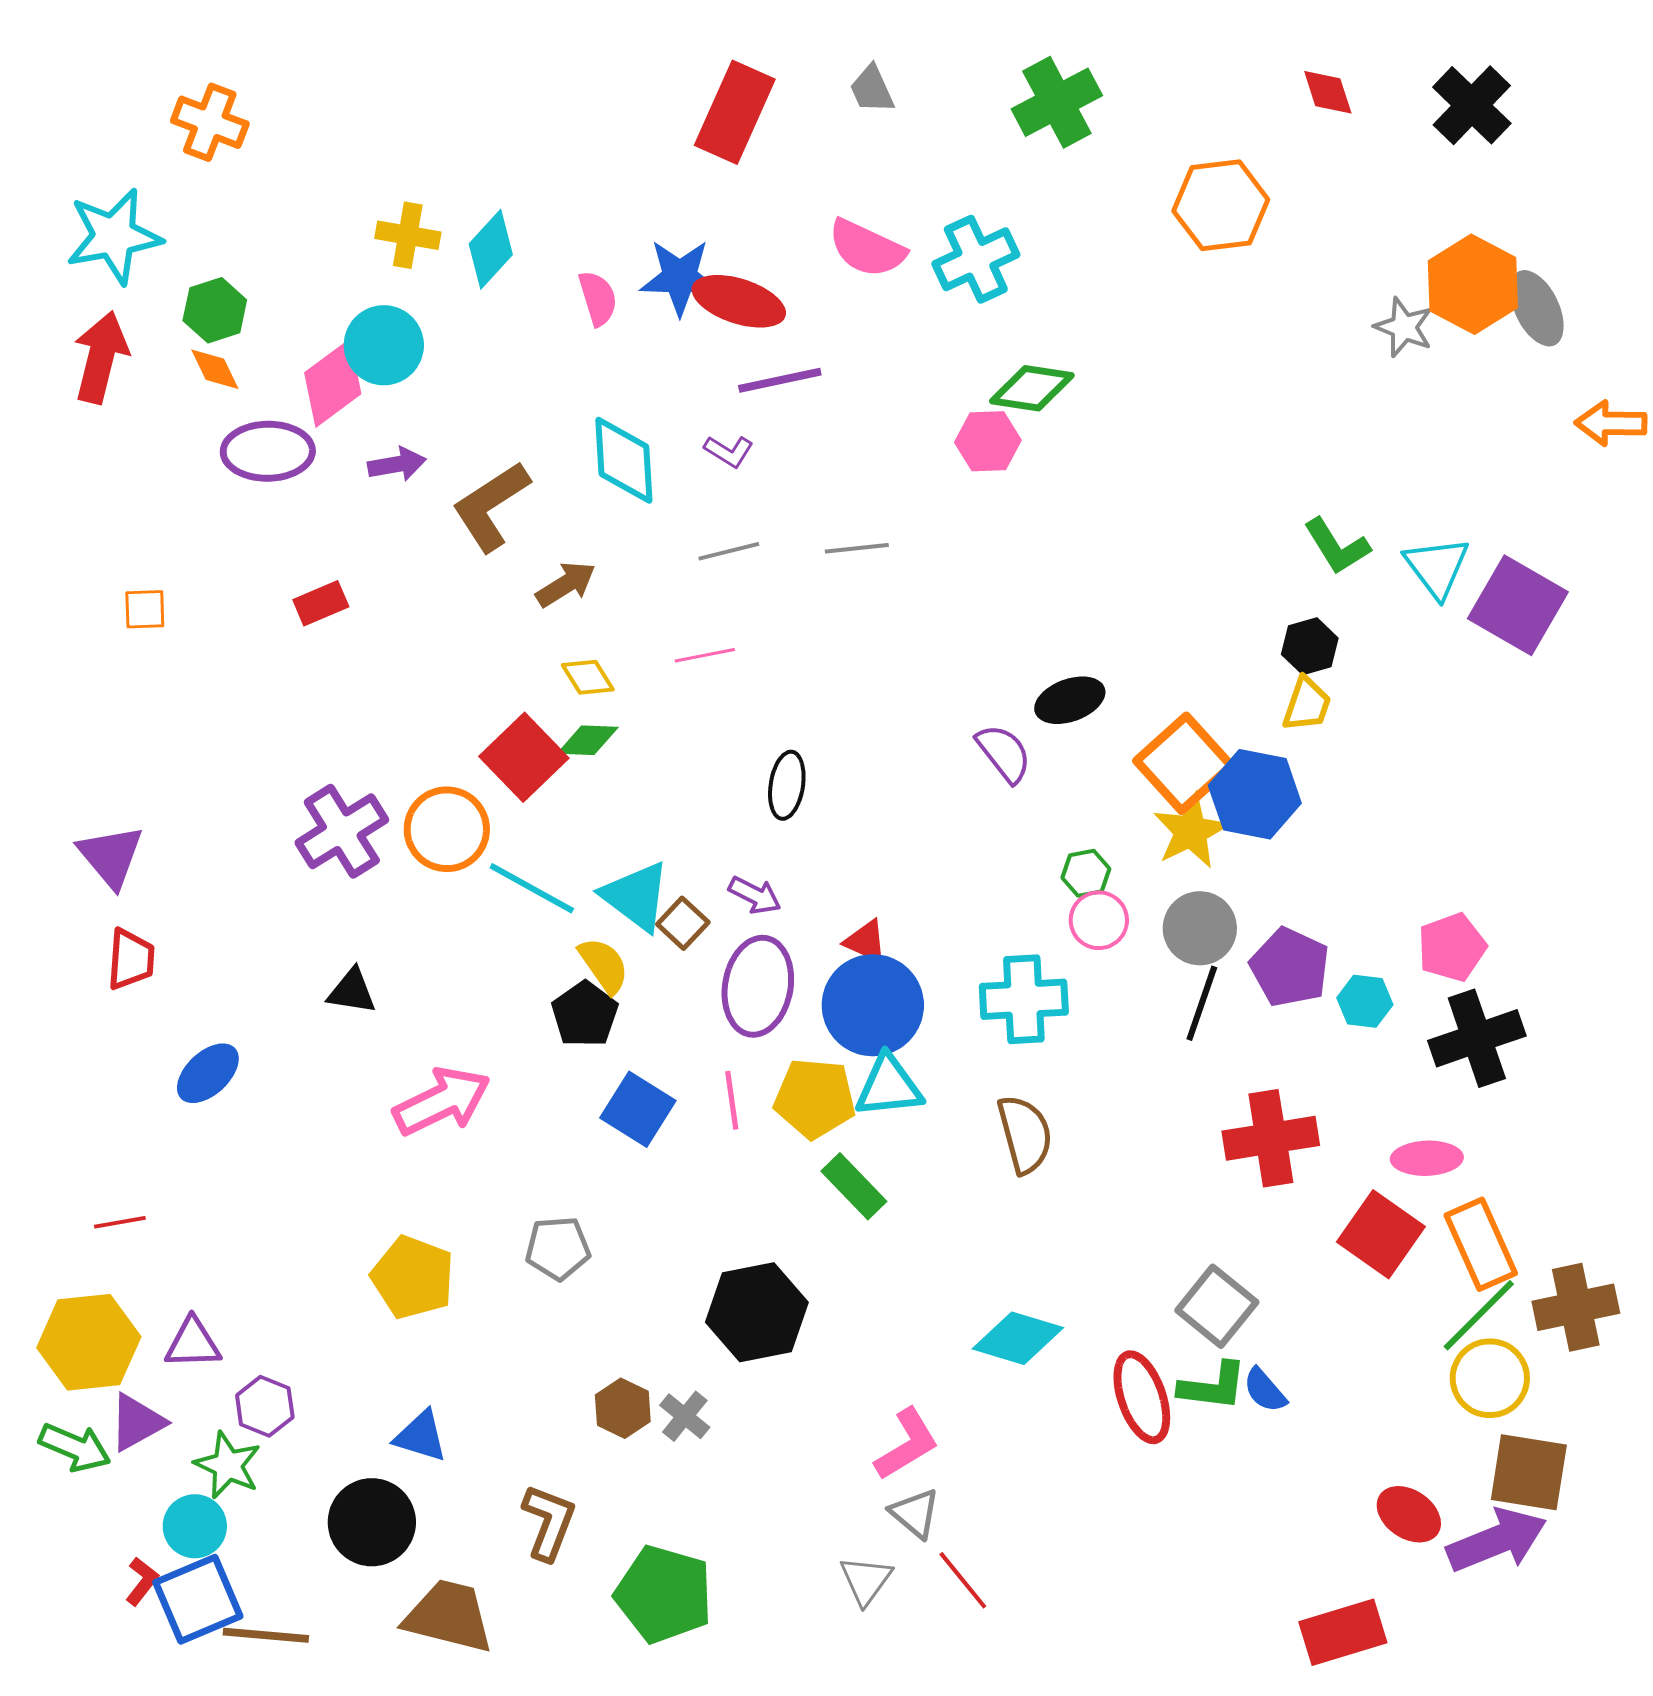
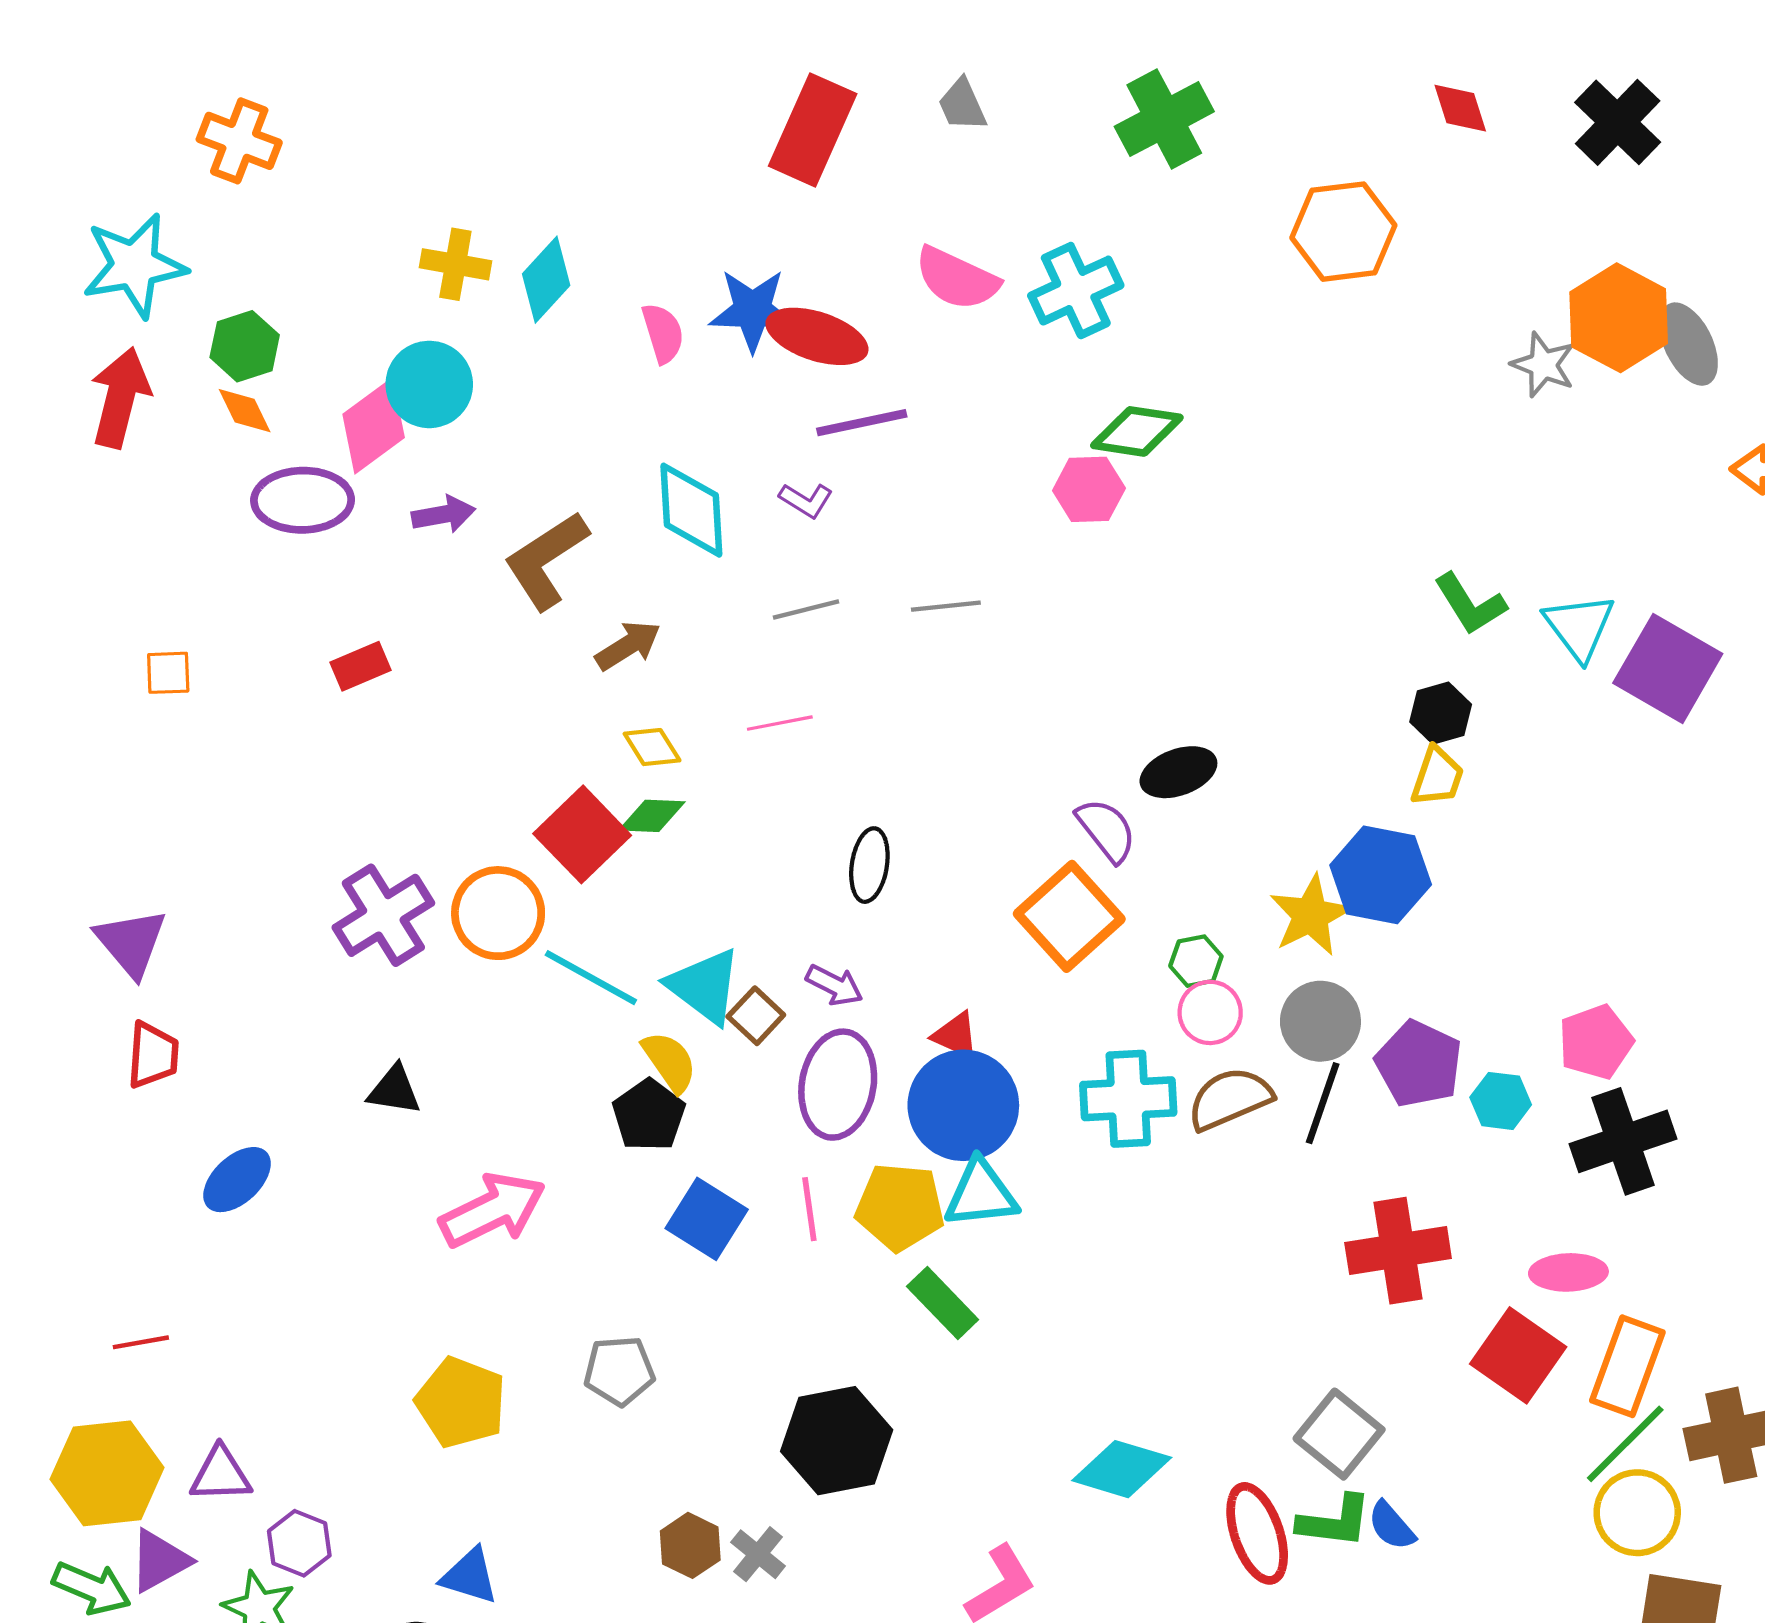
orange square: (1184, 763) -> (1069, 916), moved
brown semicircle: (1025, 1134) -> (1230, 1099), moved, turned -98
orange rectangle: (1481, 1244) -> (1627, 1366), turned 44

